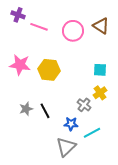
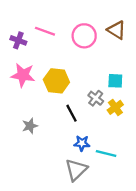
purple cross: (18, 15) -> (18, 40), moved
gray cross: (84, 105) -> (96, 98), moved
black line: (45, 111) -> (71, 113), moved
cyan line: (92, 133) -> (106, 154), turned 42

